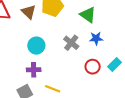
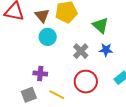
cyan circle: (36, 46) -> (48, 37), moved
red circle: (93, 67) -> (86, 82), moved, size x1.5

